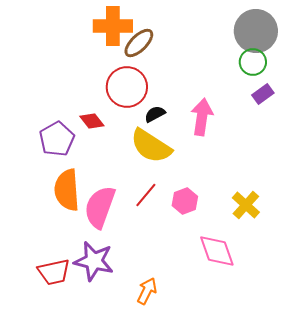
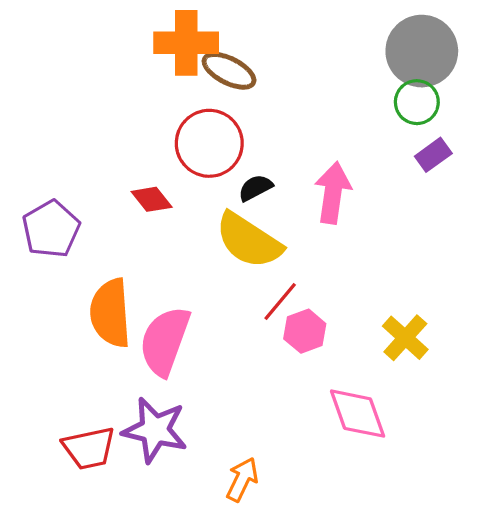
brown ellipse: (139, 43) -> (229, 71), turned 72
purple pentagon: (57, 139) -> (51, 229), moved
red line: (146, 195) -> (280, 301), moved

